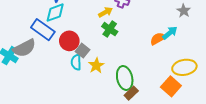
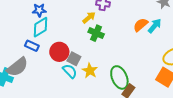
blue rectangle: (43, 30) -> (32, 46), size x0.6
orange semicircle: (158, 39) -> (141, 25), moved
cyan semicircle: (76, 62) -> (70, 71), turned 147

